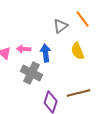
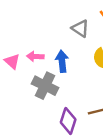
gray triangle: (61, 26) -> (80, 28), turned -49

